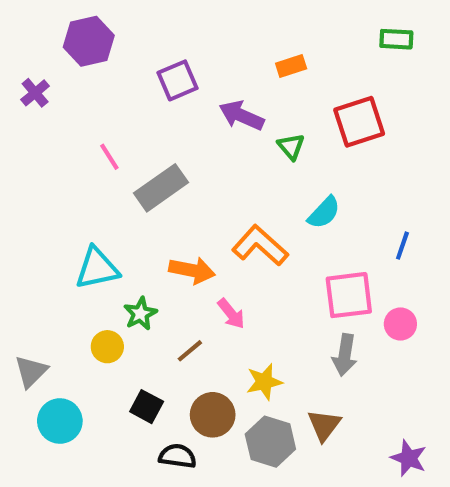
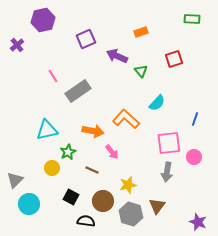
red square: (359, 122) -> (174, 59), size x0.7
brown line: (190, 351) -> (92, 170), turned 64

